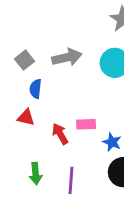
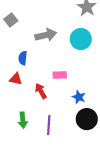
gray square: (25, 60) -> (11, 20), moved
pink rectangle: (86, 124) -> (60, 75), moved

